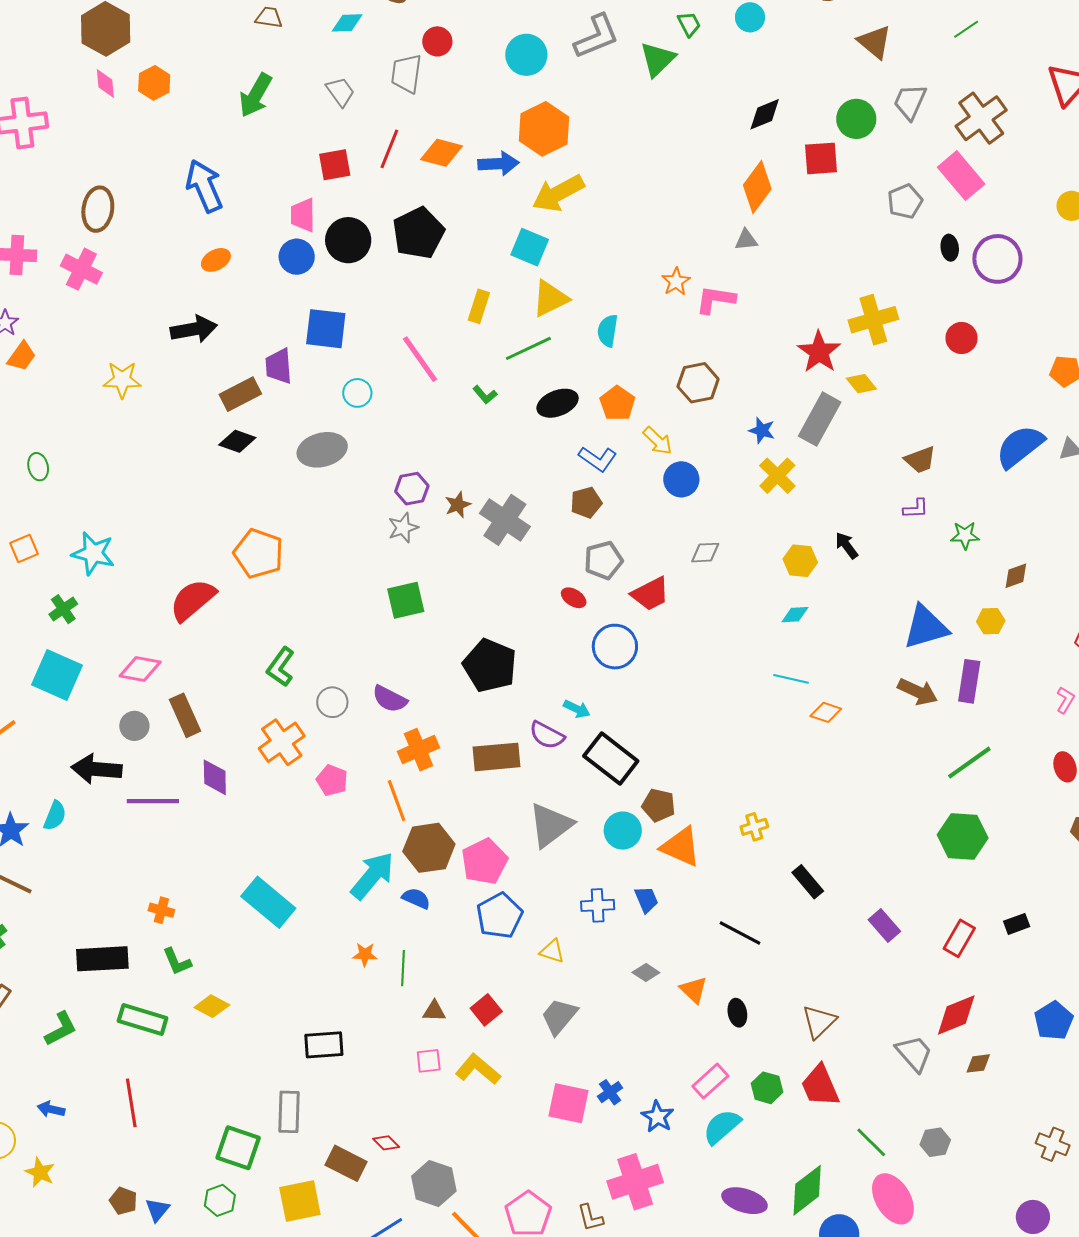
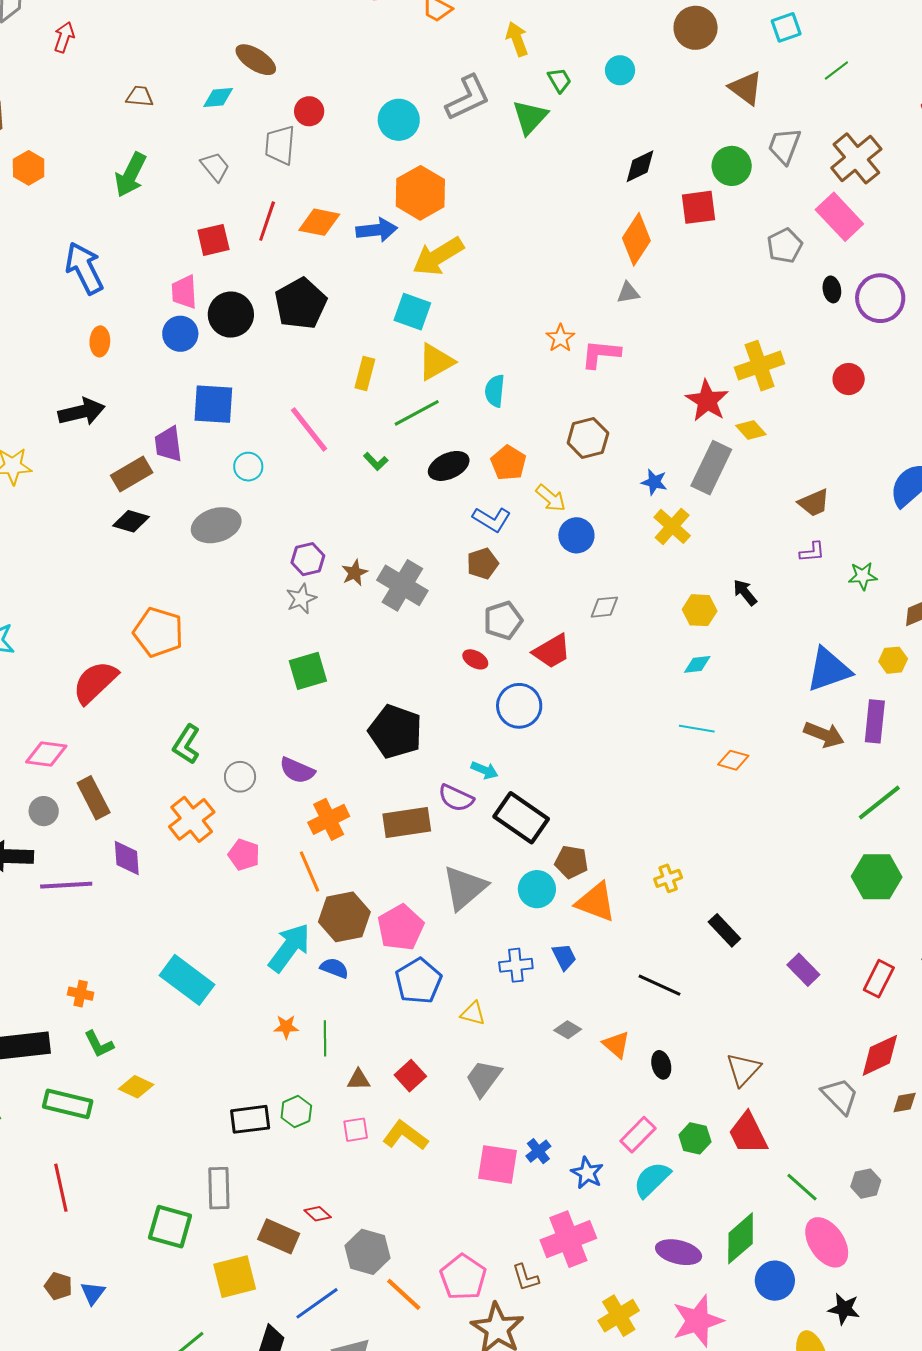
orange ellipse: (216, 260) -> (100, 341), turned -56
green hexagon: (220, 1200) -> (296, 1112), moved

